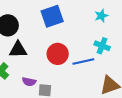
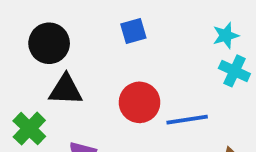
blue square: (52, 16) -> (133, 31), size x0.6
cyan cross: (102, 46) -> (234, 71), moved

